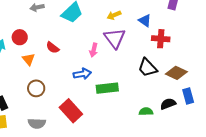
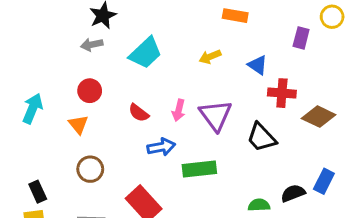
red circle: (20, 37) -> (90, 91), moved
purple triangle: (115, 38) -> (215, 115), moved
red semicircle: (53, 48) -> (139, 113), moved
brown diamond: (176, 73) -> (319, 117), moved
blue rectangle: (188, 96) -> (324, 181), turned 42

